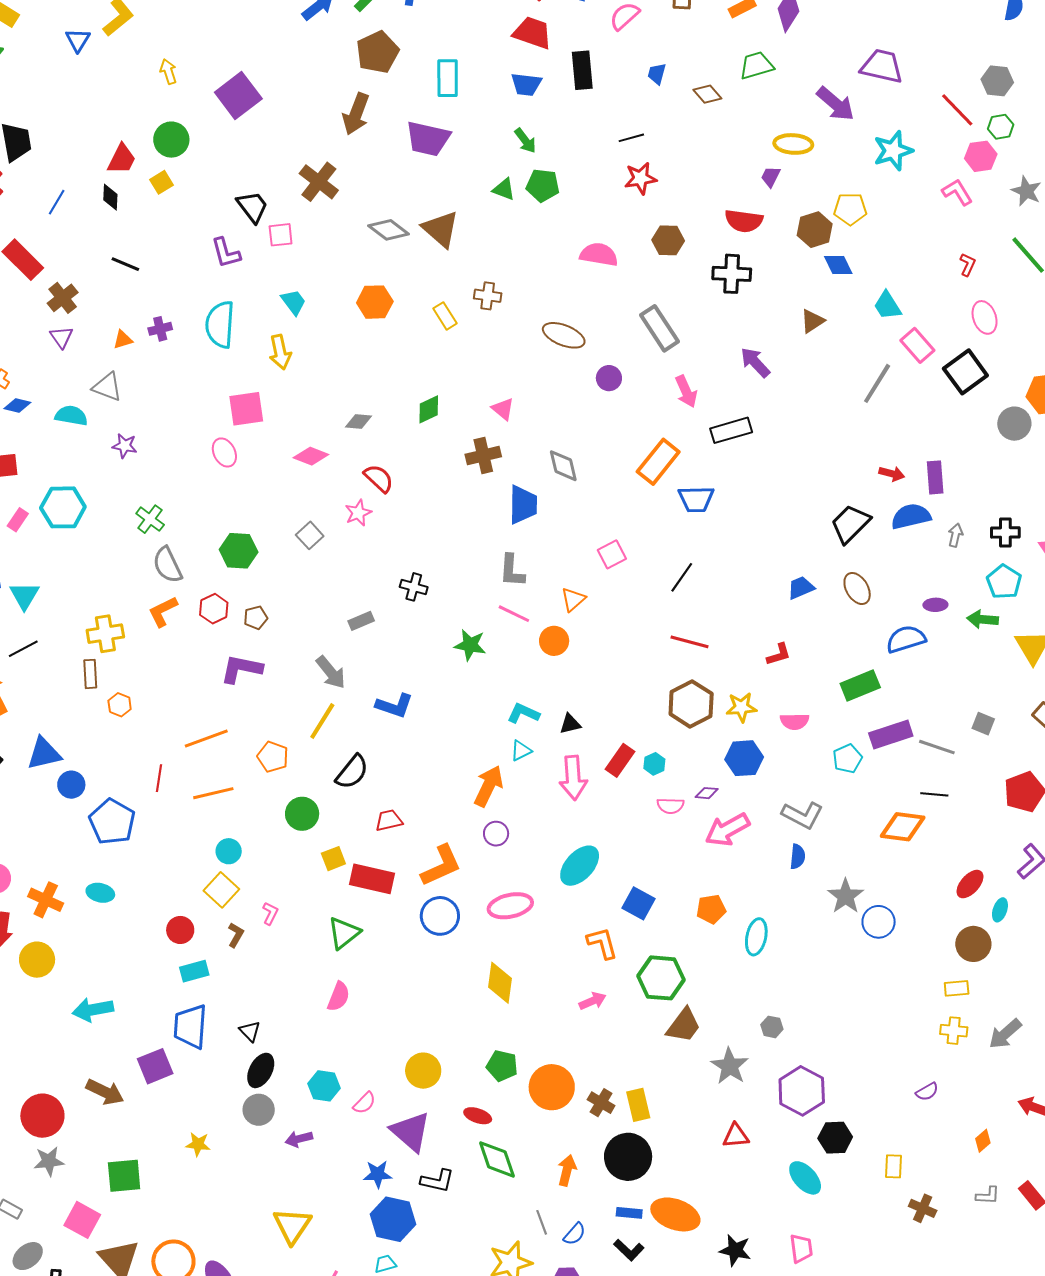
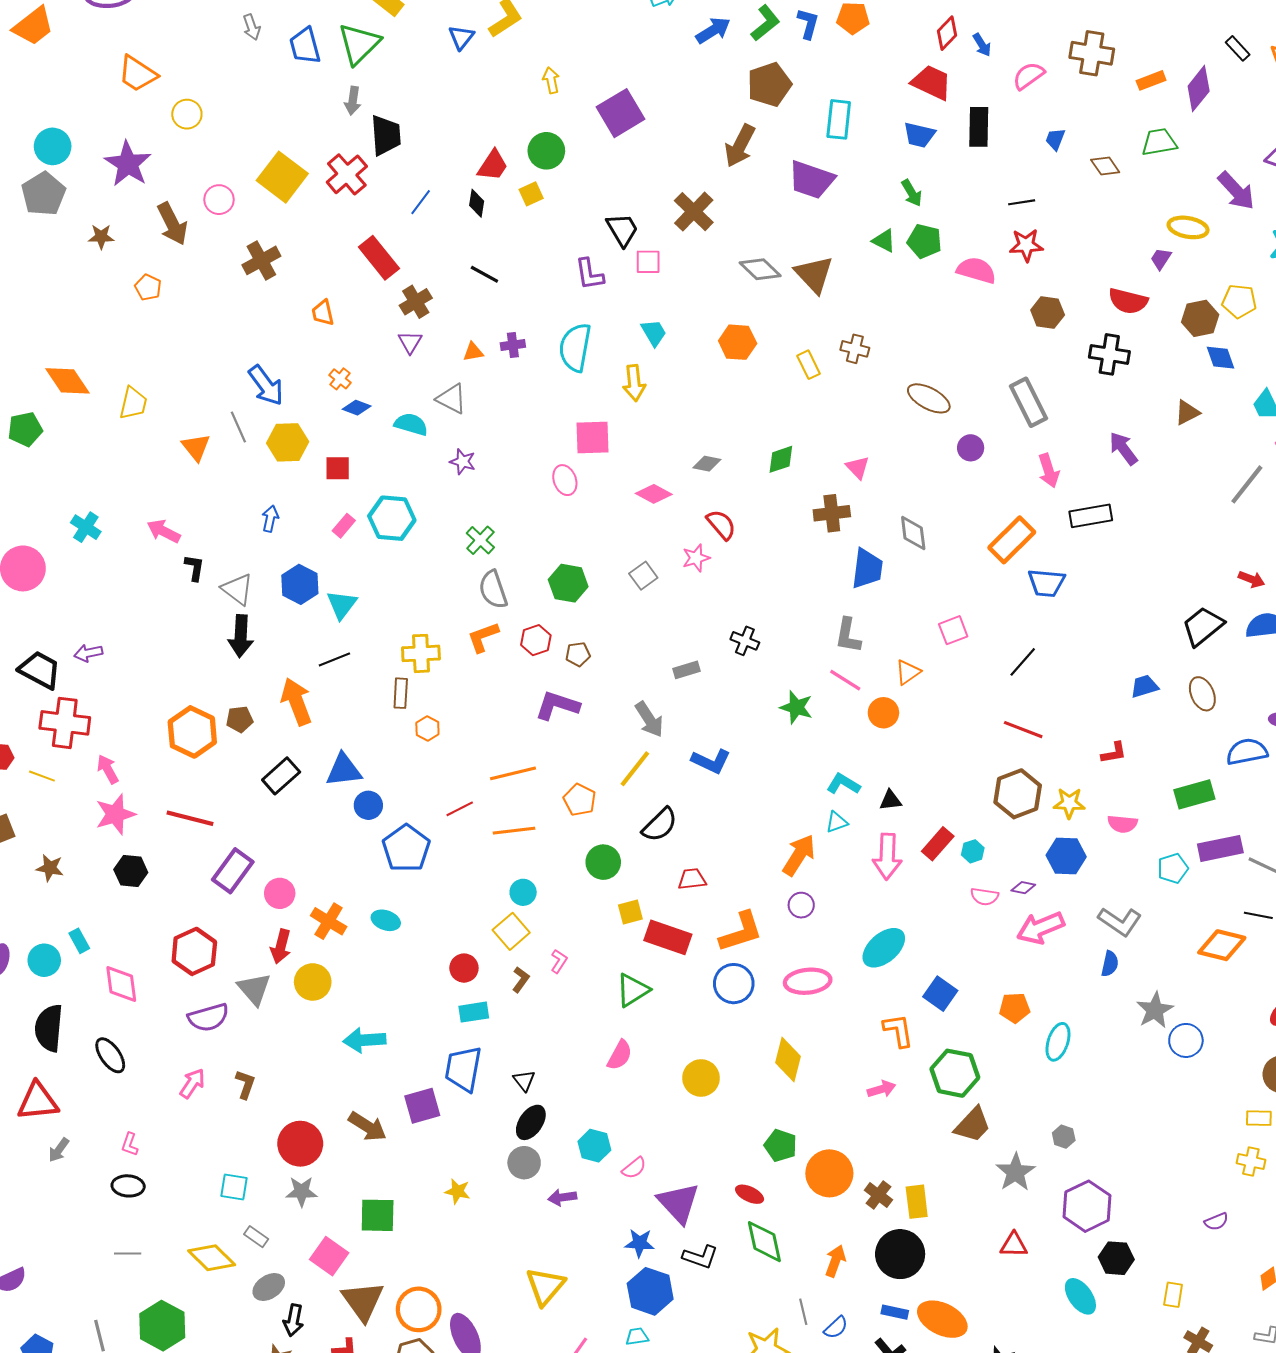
pink semicircle: (599, 255) -> (976, 270), moved
red line: (159, 778) -> (460, 809), turned 48
yellow circle: (423, 1071) -> (701, 1078), moved

